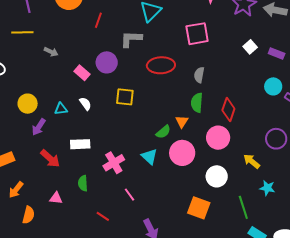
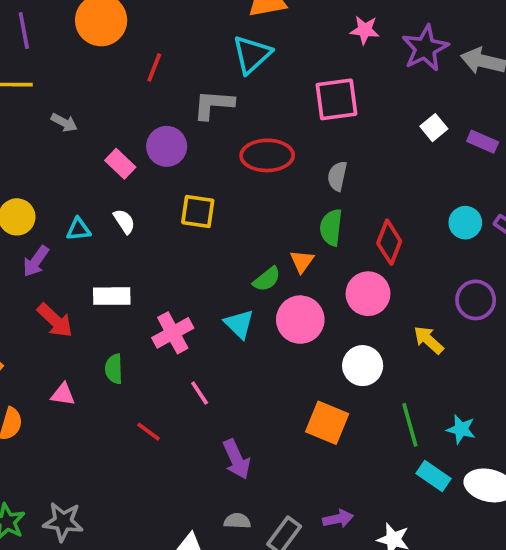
cyan circle: (273, 86) -> (465, 223), moved
cyan star: (267, 188) -> (461, 429), moved

